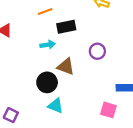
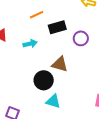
cyan arrow: (48, 45) -> (30, 44), moved
purple circle: (97, 51) -> (81, 38), moved

